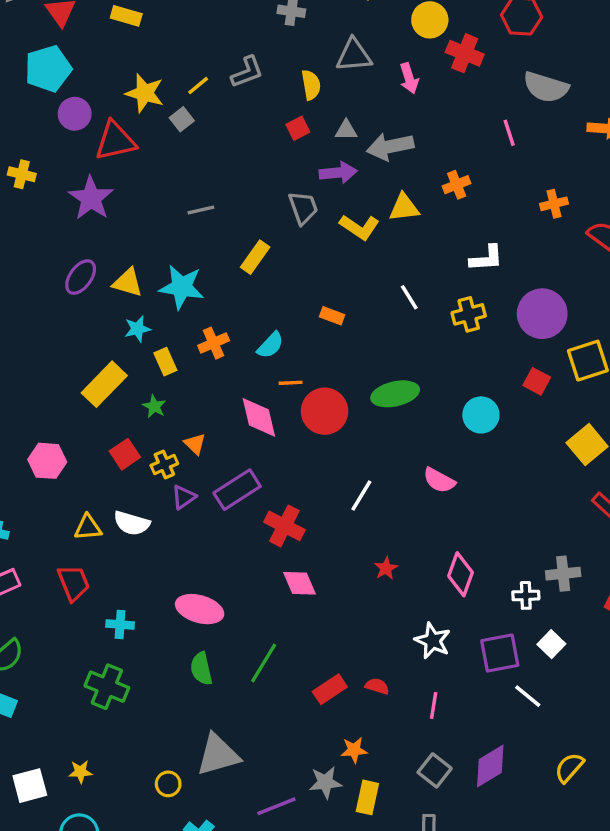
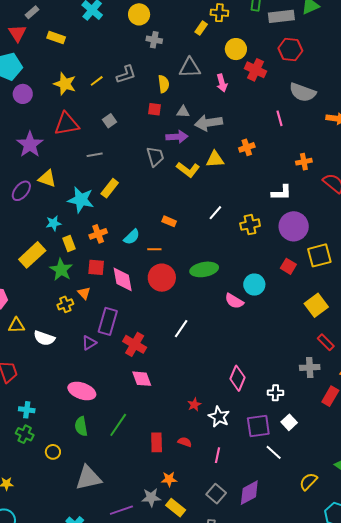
gray square: (182, 119) -> (110, 121), moved
red square: (298, 128) -> (155, 109), turned 32
red triangle: (115, 141) -> (67, 124), moved
yellow rectangle: (255, 257) -> (110, 188), moved
white L-shape: (486, 258) -> (281, 193), moved
yellow triangle: (128, 283) -> (47, 179), moved
white line: (409, 297) -> (215, 213), turned 70
orange line: (291, 383) -> (154, 249), moved
green star: (154, 406) -> (61, 270), size x1.6
red square: (125, 454) -> (96, 267), moved, turned 36
pink semicircle: (439, 480) -> (234, 301), moved
purple rectangle: (237, 490) -> (108, 321), turned -44
purple triangle: (184, 497) -> (89, 343), moved
yellow triangle: (88, 527) -> (16, 325), moved
red star: (386, 568) -> (194, 405), moved
gray cross: (563, 574) -> (310, 367), moved
cyan cross: (120, 624) -> (27, 410), moved
green cross: (107, 687) -> (25, 434), size x0.7
red rectangle: (330, 689) -> (157, 442), turned -60
yellow semicircle: (569, 768) -> (308, 481), moved
yellow circle: (168, 784) -> (53, 452), moved
yellow rectangle: (367, 797) -> (176, 508), turned -66

